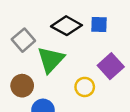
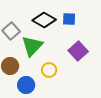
yellow circle: (85, 87) -> (49, 70), moved

